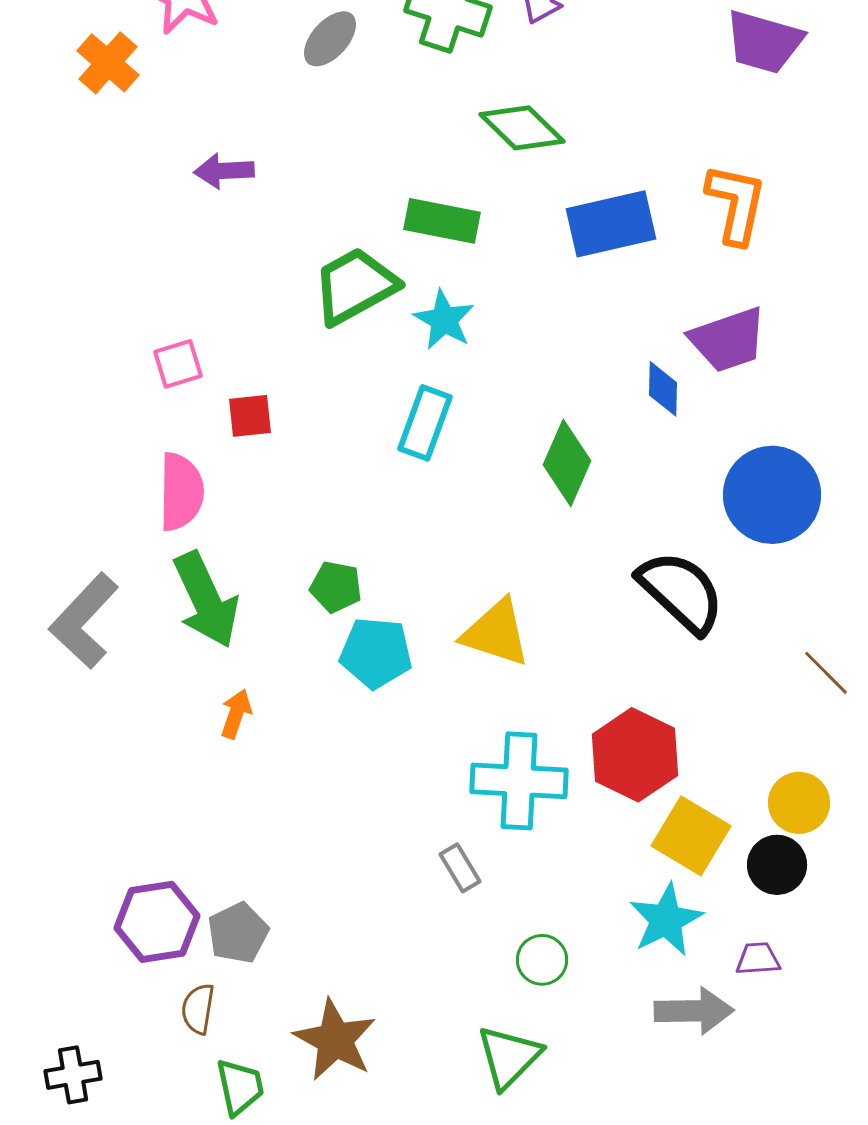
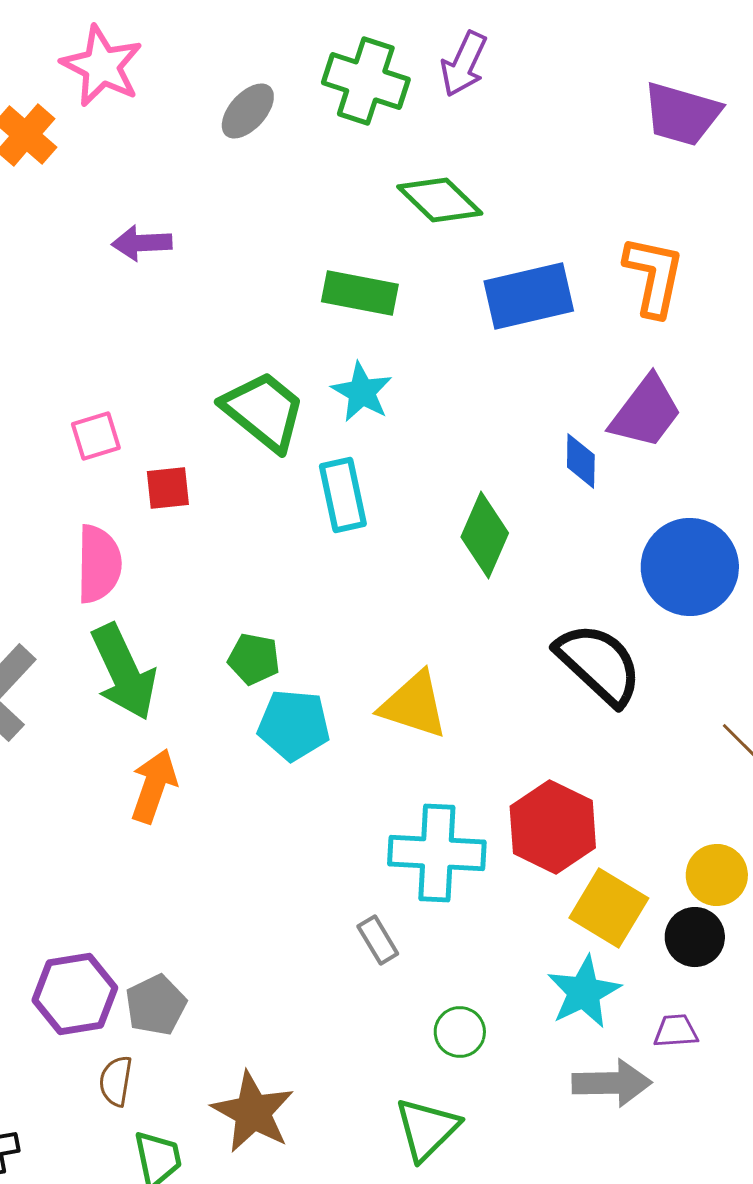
green trapezoid: (355, 286) -> (264, 411), moved, turned 68
purple trapezoid: (728, 340) -> (646, 412), turned -34
cyan rectangle: (425, 423) -> (343, 495), turned -32
orange arrow: (236, 714) -> (154, 786), size x1.5

